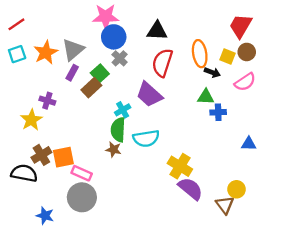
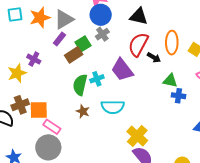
black arrow: (212, 72) -> (154, 57), moved
green semicircle: (118, 130) -> (80, 85), moved

